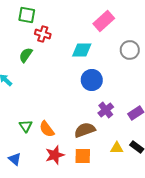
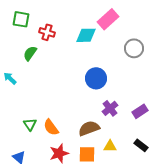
green square: (27, 15) -> (21, 19), moved
cyan diamond: (82, 50) -> (86, 35), moved
yellow triangle: (117, 148) -> (110, 146), moved

